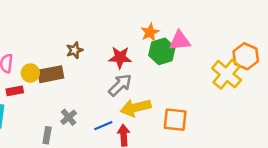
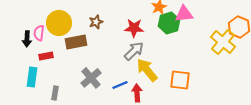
yellow circle: (30, 73) -> (59, 23), moved, size x1.6
yellow arrow: (136, 108) -> (147, 70), turned 65
gray cross: (69, 117) -> (91, 78), size x1.5
gray rectangle: (47, 135) -> (55, 93), moved

